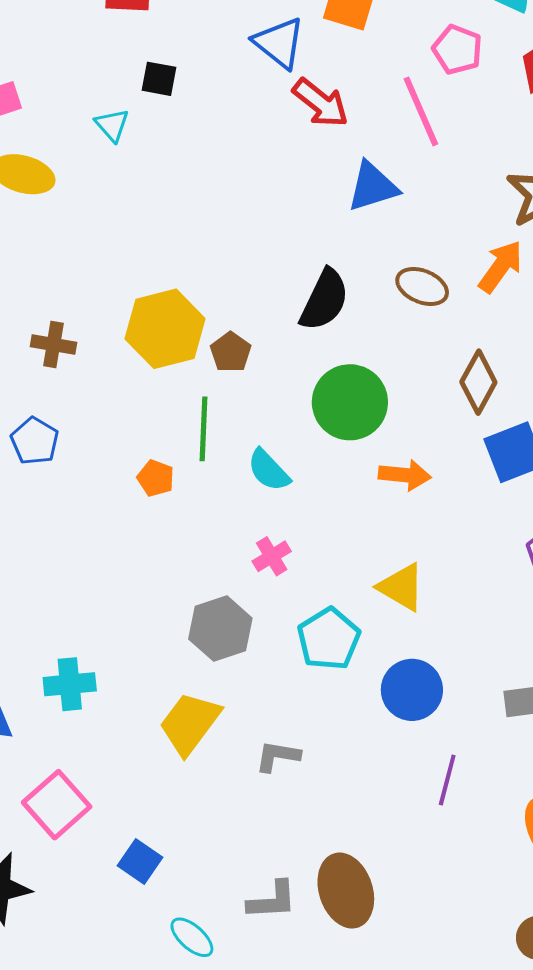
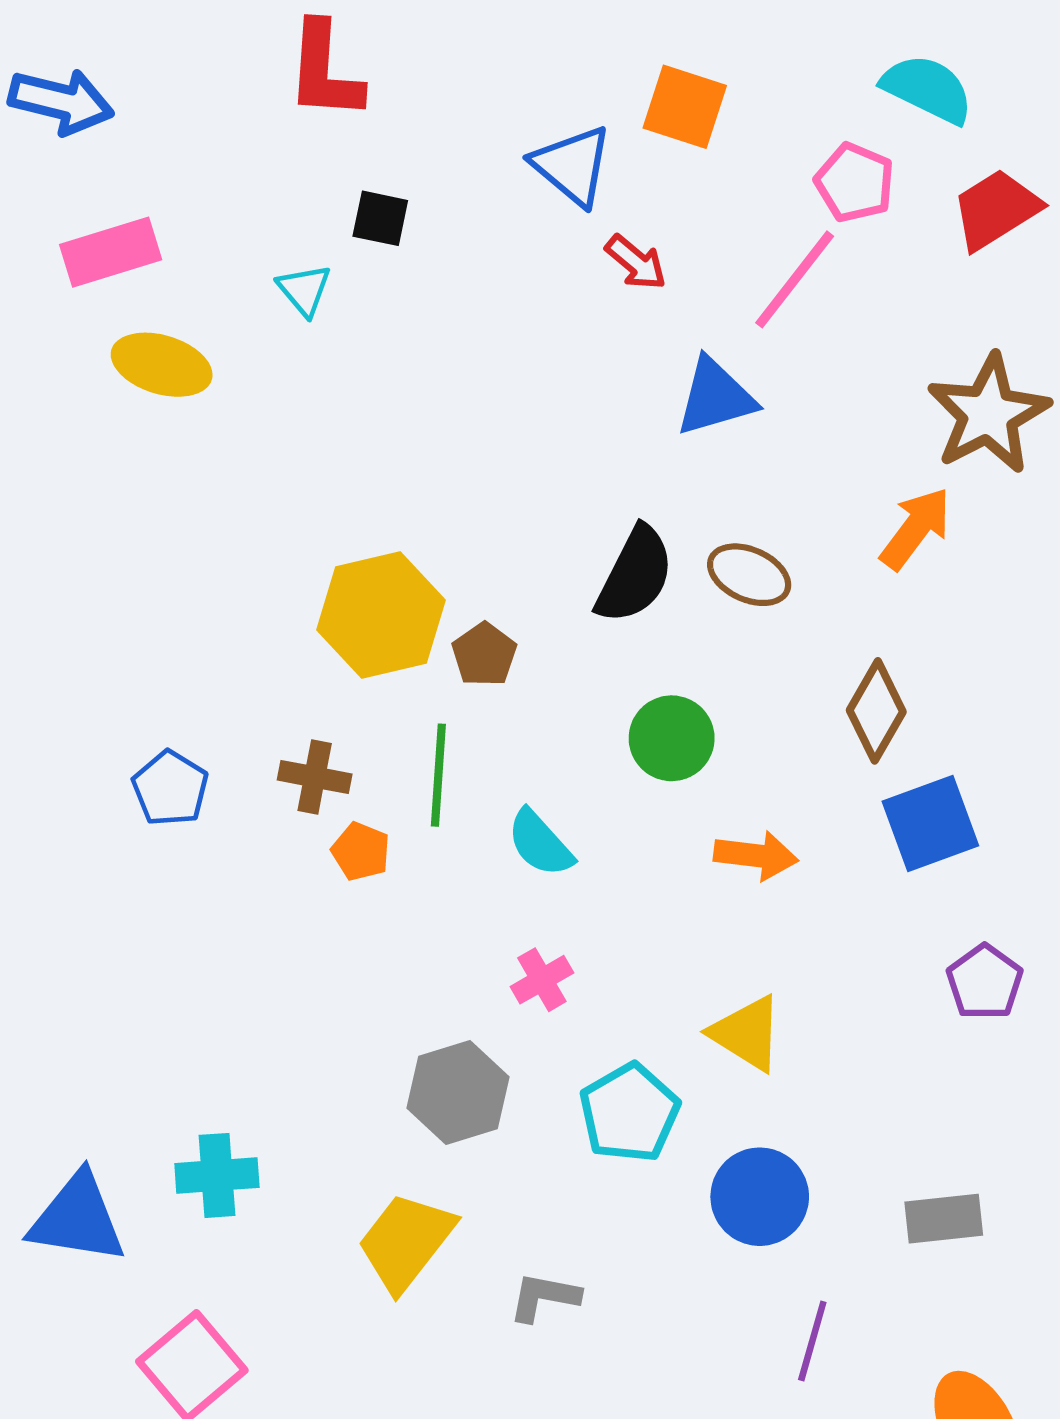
red arrow: (321, 103) -> (636, 262), size x0.7
pink line: (421, 111) -> (795, 279), turned 60
brown ellipse: (422, 286) -> (749, 575), moved
brown cross: (53, 345) -> (315, 777), moved
green circle: (350, 402) -> (672, 738), size x0.7

